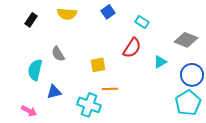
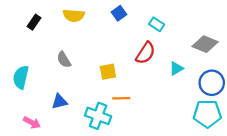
cyan semicircle: (35, 70) -> (21, 77), moved
cyan pentagon: (188, 103) -> (207, 114), turned 30

